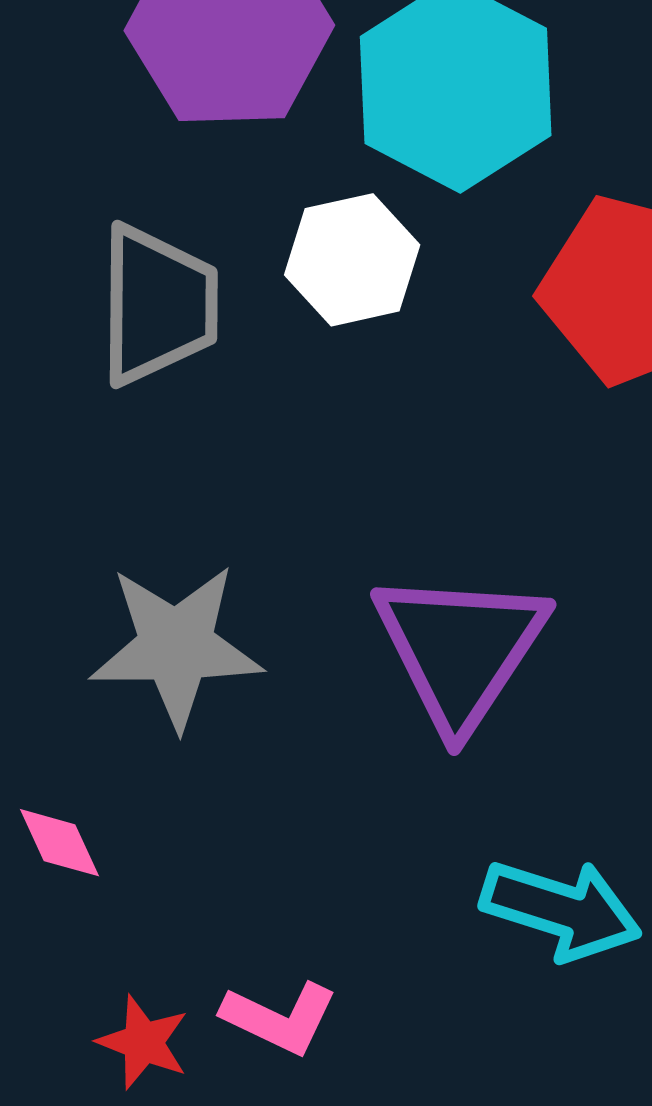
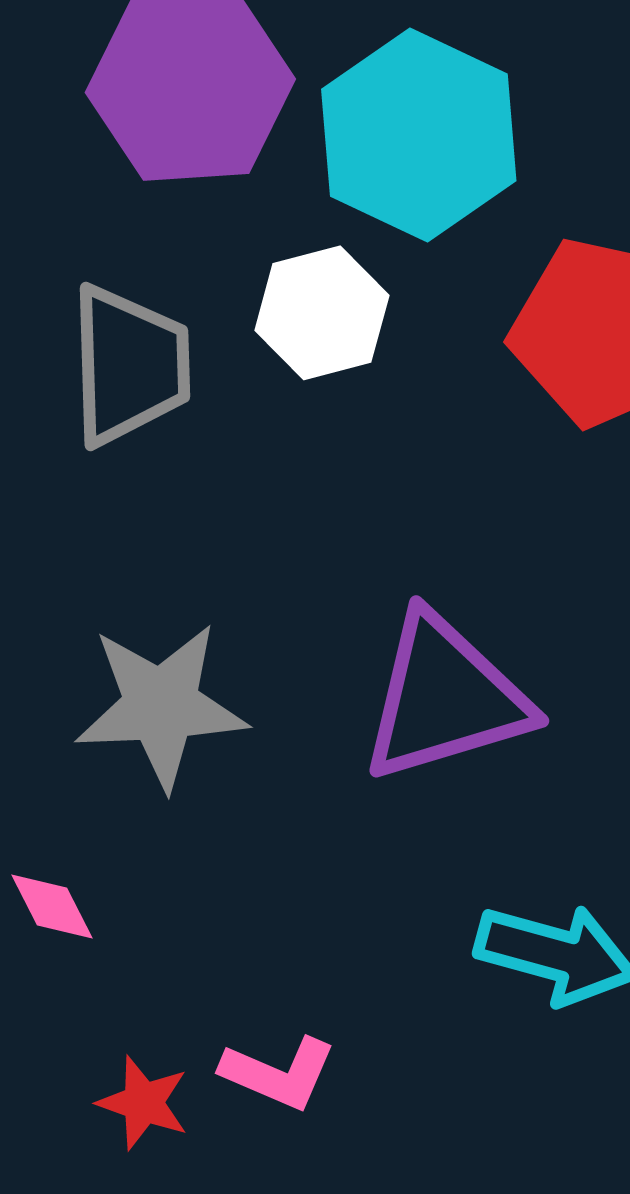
purple triangle: (460, 649) -> (445, 698), turned 42

